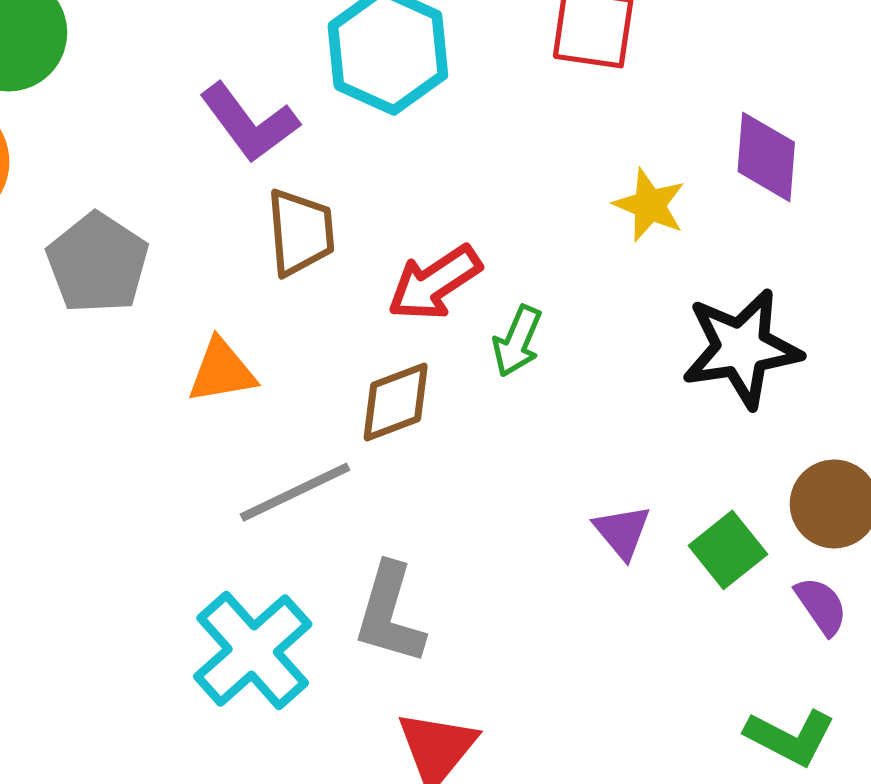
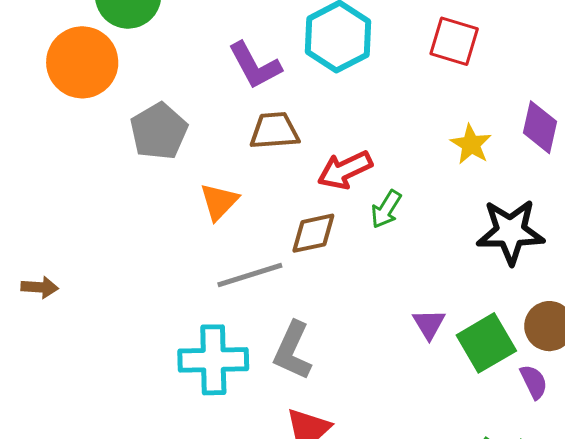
brown trapezoid: (301, 232) -> (274, 131), turned -98
orange triangle: (222, 371) -> (219, 202), turned -45
green square: (728, 550) -> (486, 343), size x1.4
cyan cross: (253, 650) -> (213, 360), turned 32

